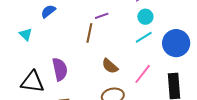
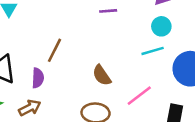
brown line: (89, 33) -> (55, 50), moved
purple semicircle: (60, 69) -> (38, 78), moved, size x0.7

